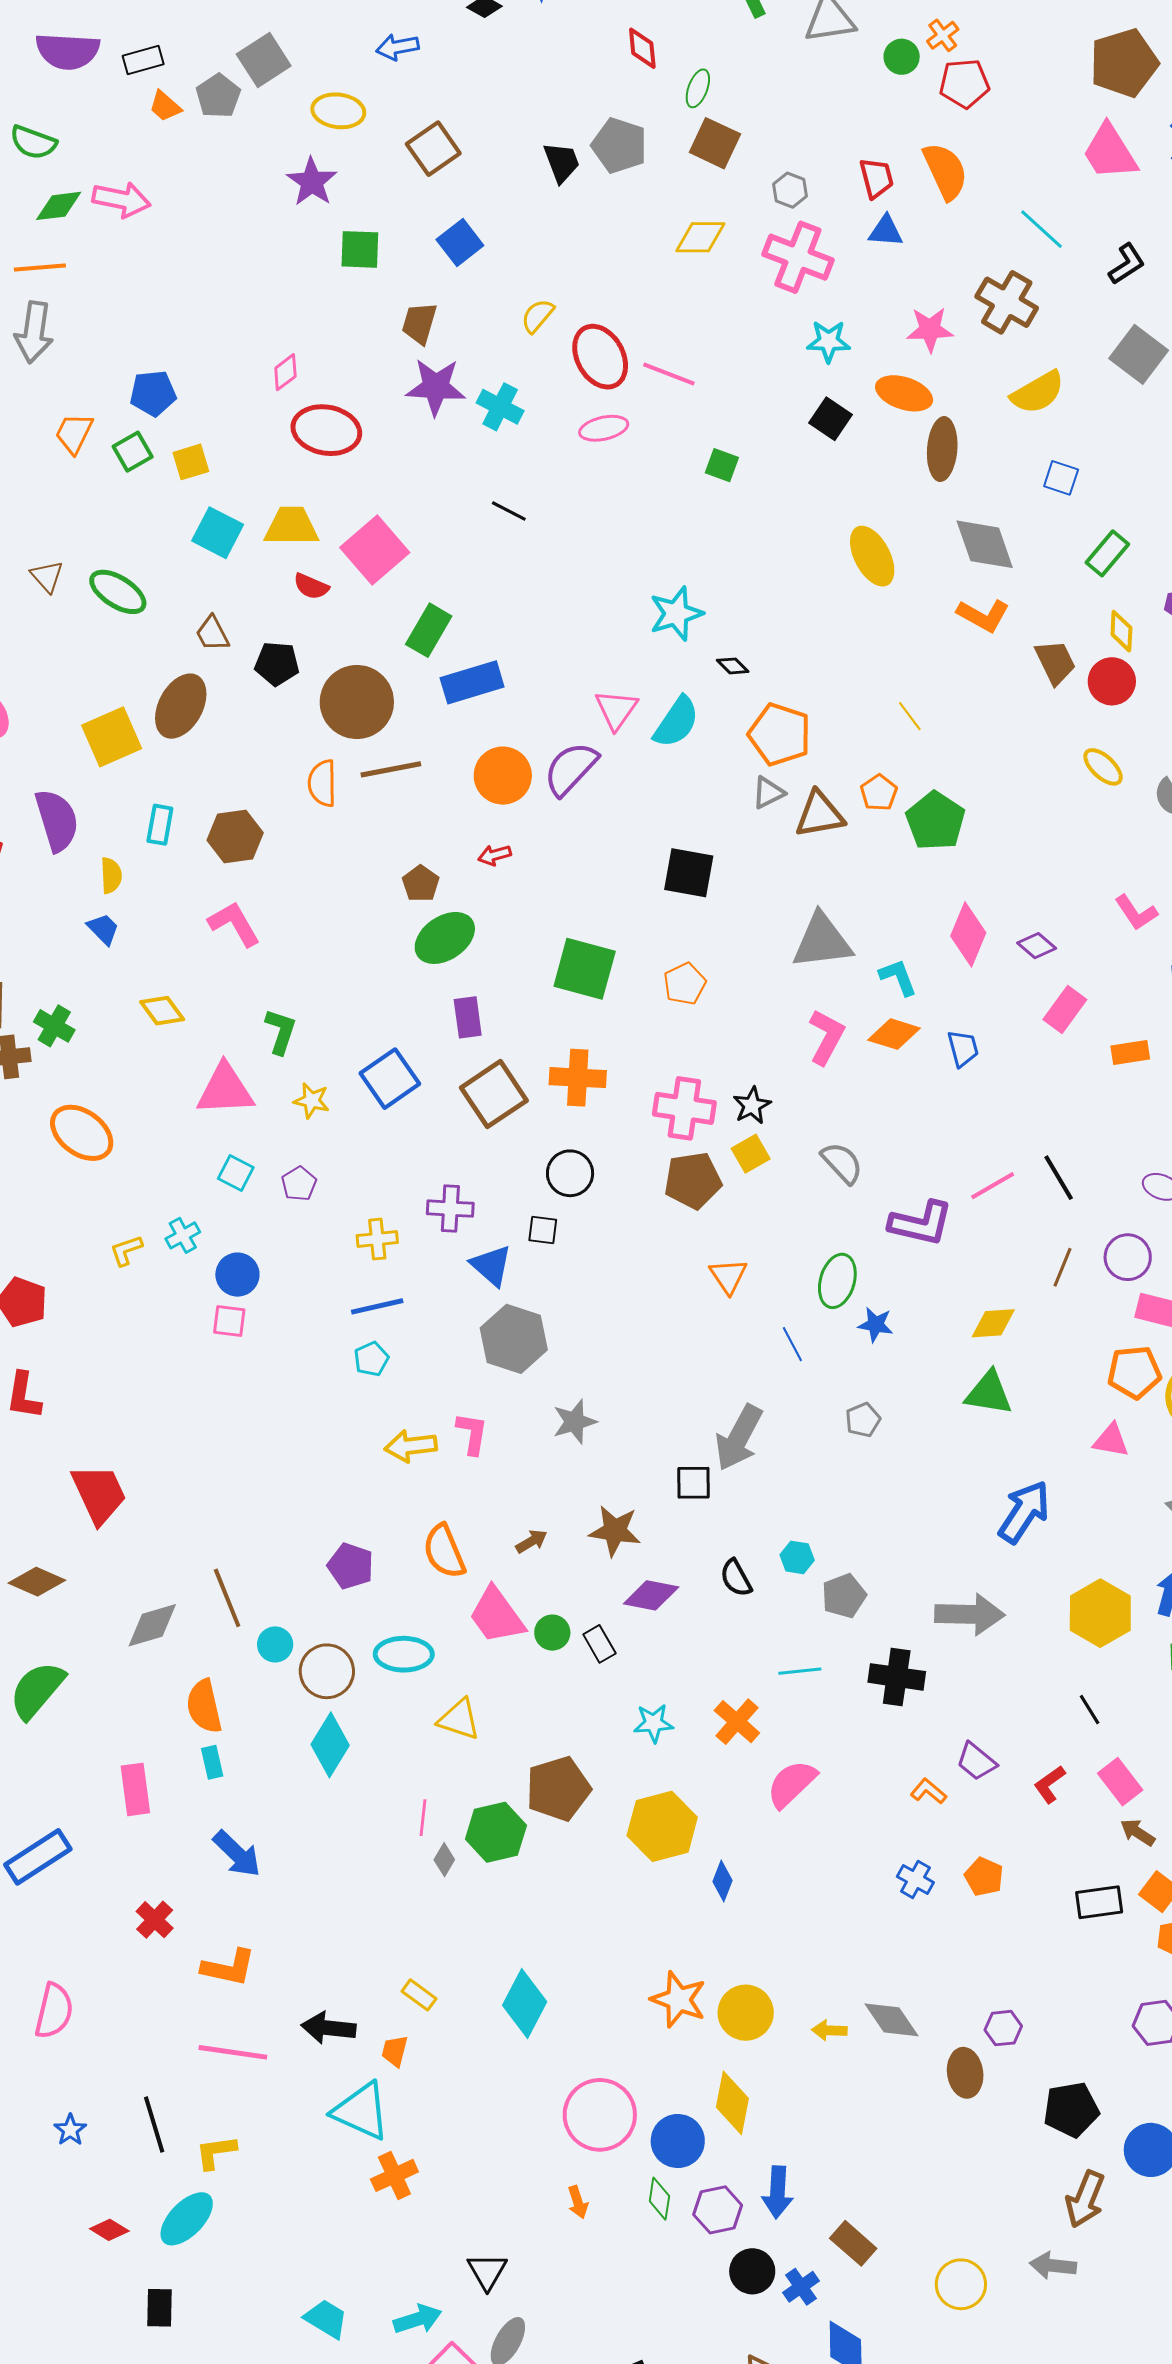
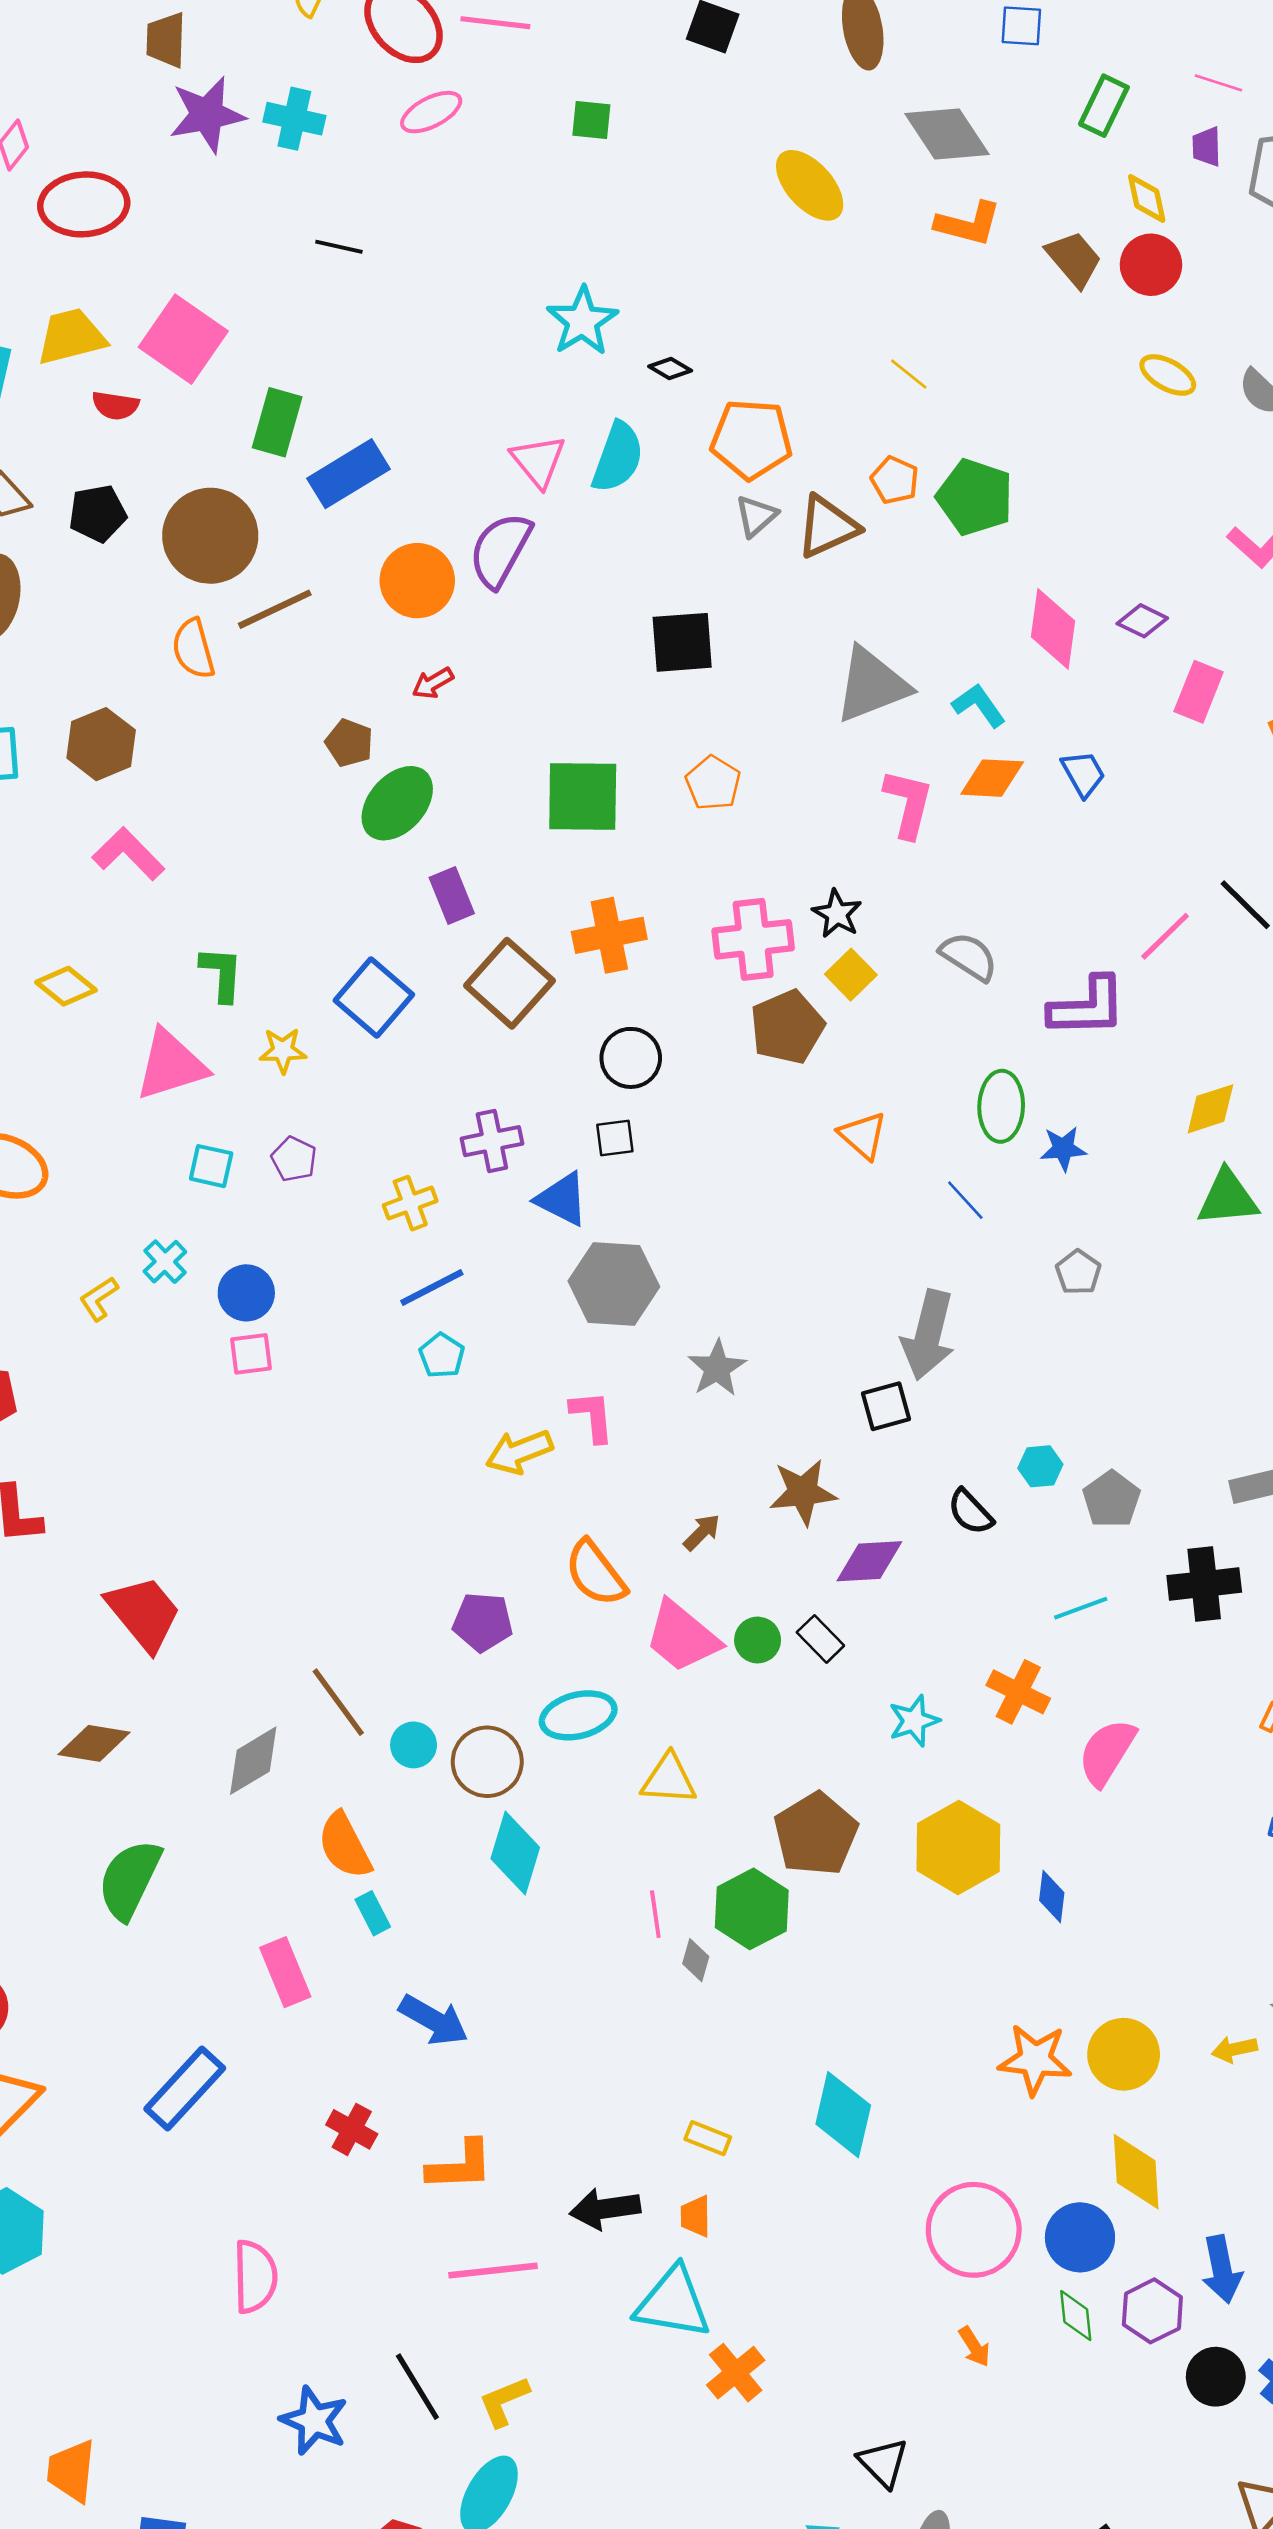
blue star: (70, 2130) -> (314, 2421), size x1.6

